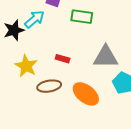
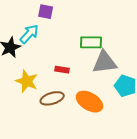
green rectangle: (82, 17) -> (91, 42), moved

